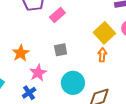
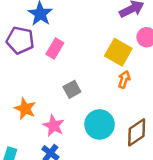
orange arrow: (102, 55) -> (124, 79), turned 32

